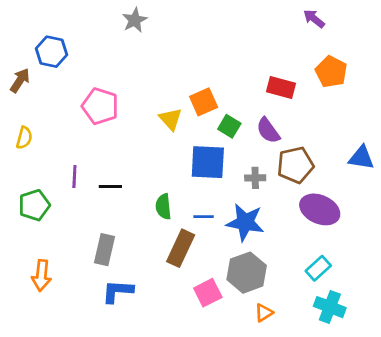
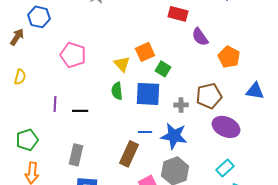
orange pentagon: (331, 72) -> (229, 57), moved
red rectangle: (281, 88) -> (178, 14), moved
purple semicircle: (268, 131) -> (200, 37), moved
green pentagon: (34, 205) -> (27, 140), moved
green semicircle: (163, 207) -> (117, 91), moved

